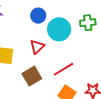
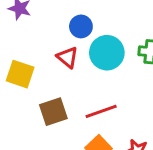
red triangle: (37, 47) -> (67, 57), moved, turned -49

